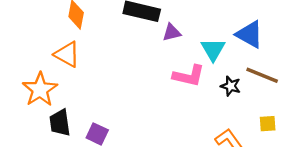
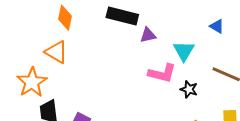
blue triangle: (249, 34) -> (217, 26), moved, size x0.6
black star: (231, 86) -> (189, 89), moved

